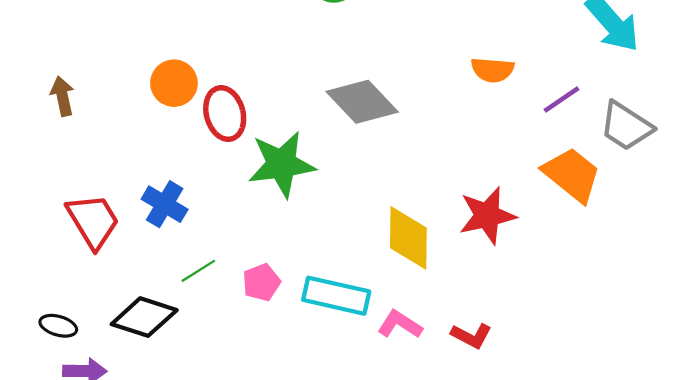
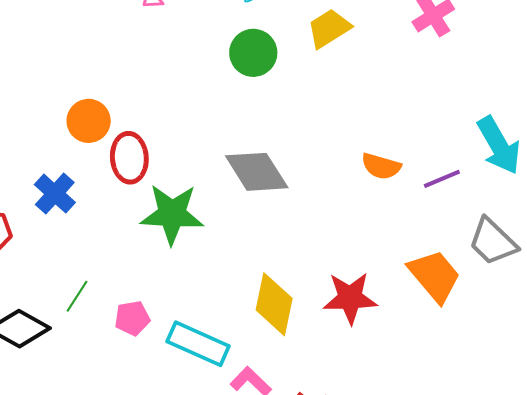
purple line: (561, 100) -> (442, 179), moved
blue cross: (165, 204) -> (55, 194), moved
green line: (198, 271) -> (77, 296), turned -36

